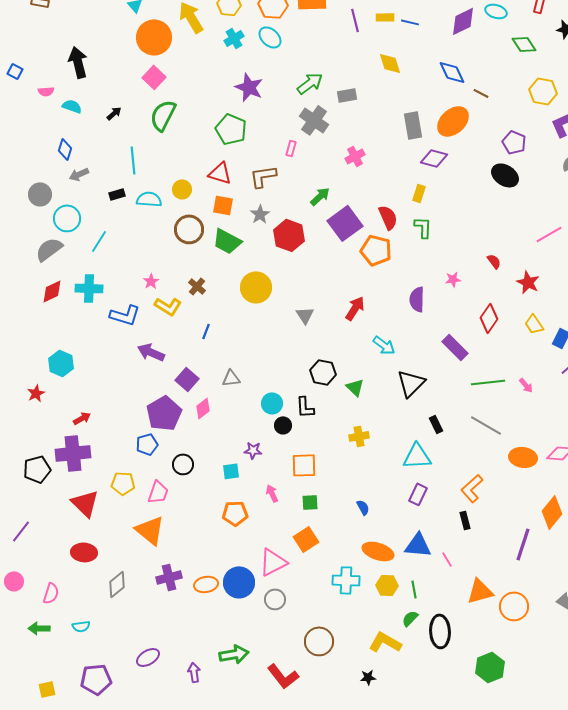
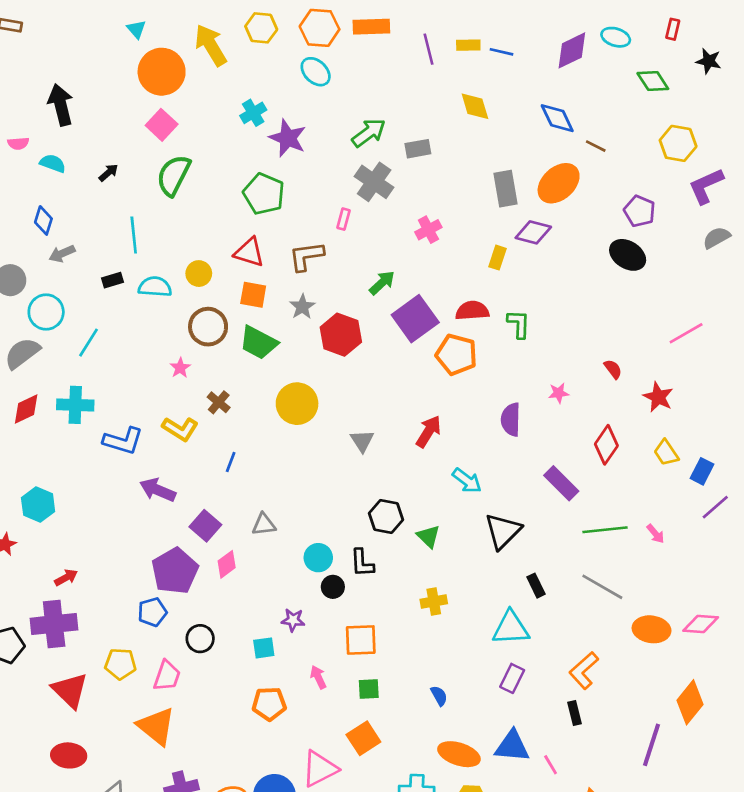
cyan cross: (234, 38) -> (253, 113), moved
yellow rectangle: (419, 193) -> (497, 258), moved
red semicircle: (388, 217) -> (472, 311), turned -70
pink star: (151, 281) -> (180, 368), moved

